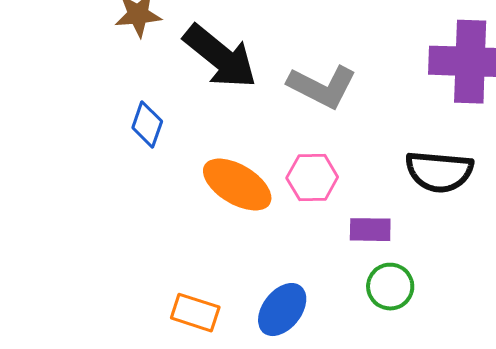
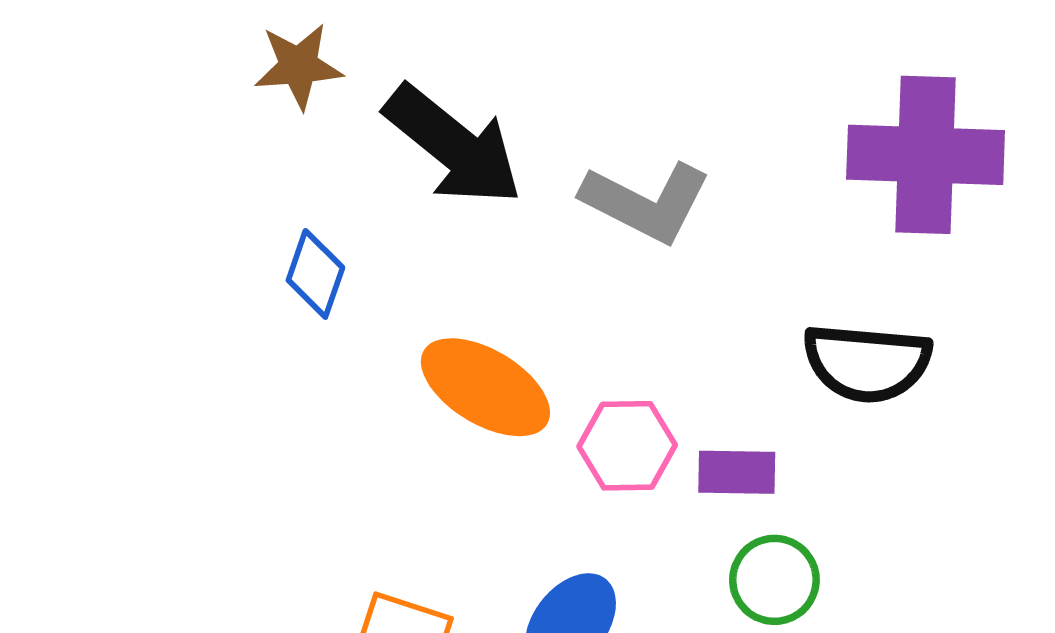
pink hexagon: (312, 178) -> (627, 446), moved

